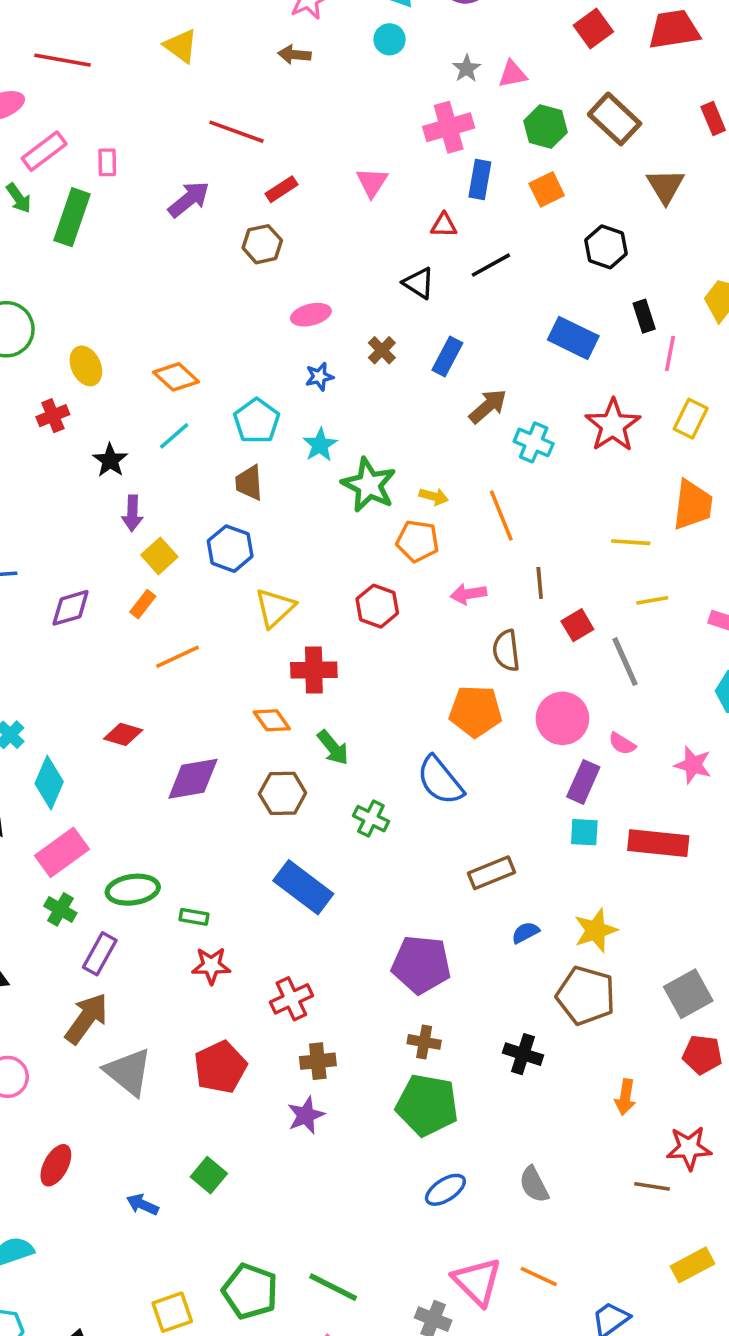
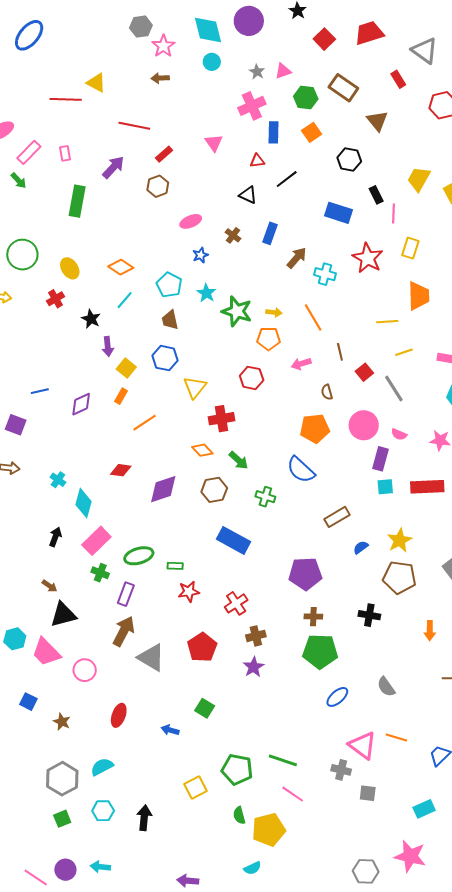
red line: (63, 60) -> (66, 99), moved
green rectangle: (72, 217) -> (77, 201), moved
brown semicircle: (506, 651) -> (327, 392), size x0.7

